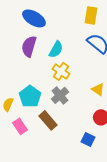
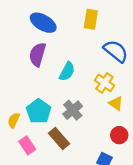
yellow rectangle: (91, 15) -> (91, 19), moved
cyan semicircle: (56, 49) -> (67, 72), moved
yellow cross: (61, 71) -> (104, 83), moved

